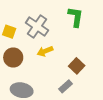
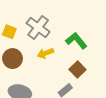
green L-shape: (76, 17) -> (76, 41), moved, turned -50

